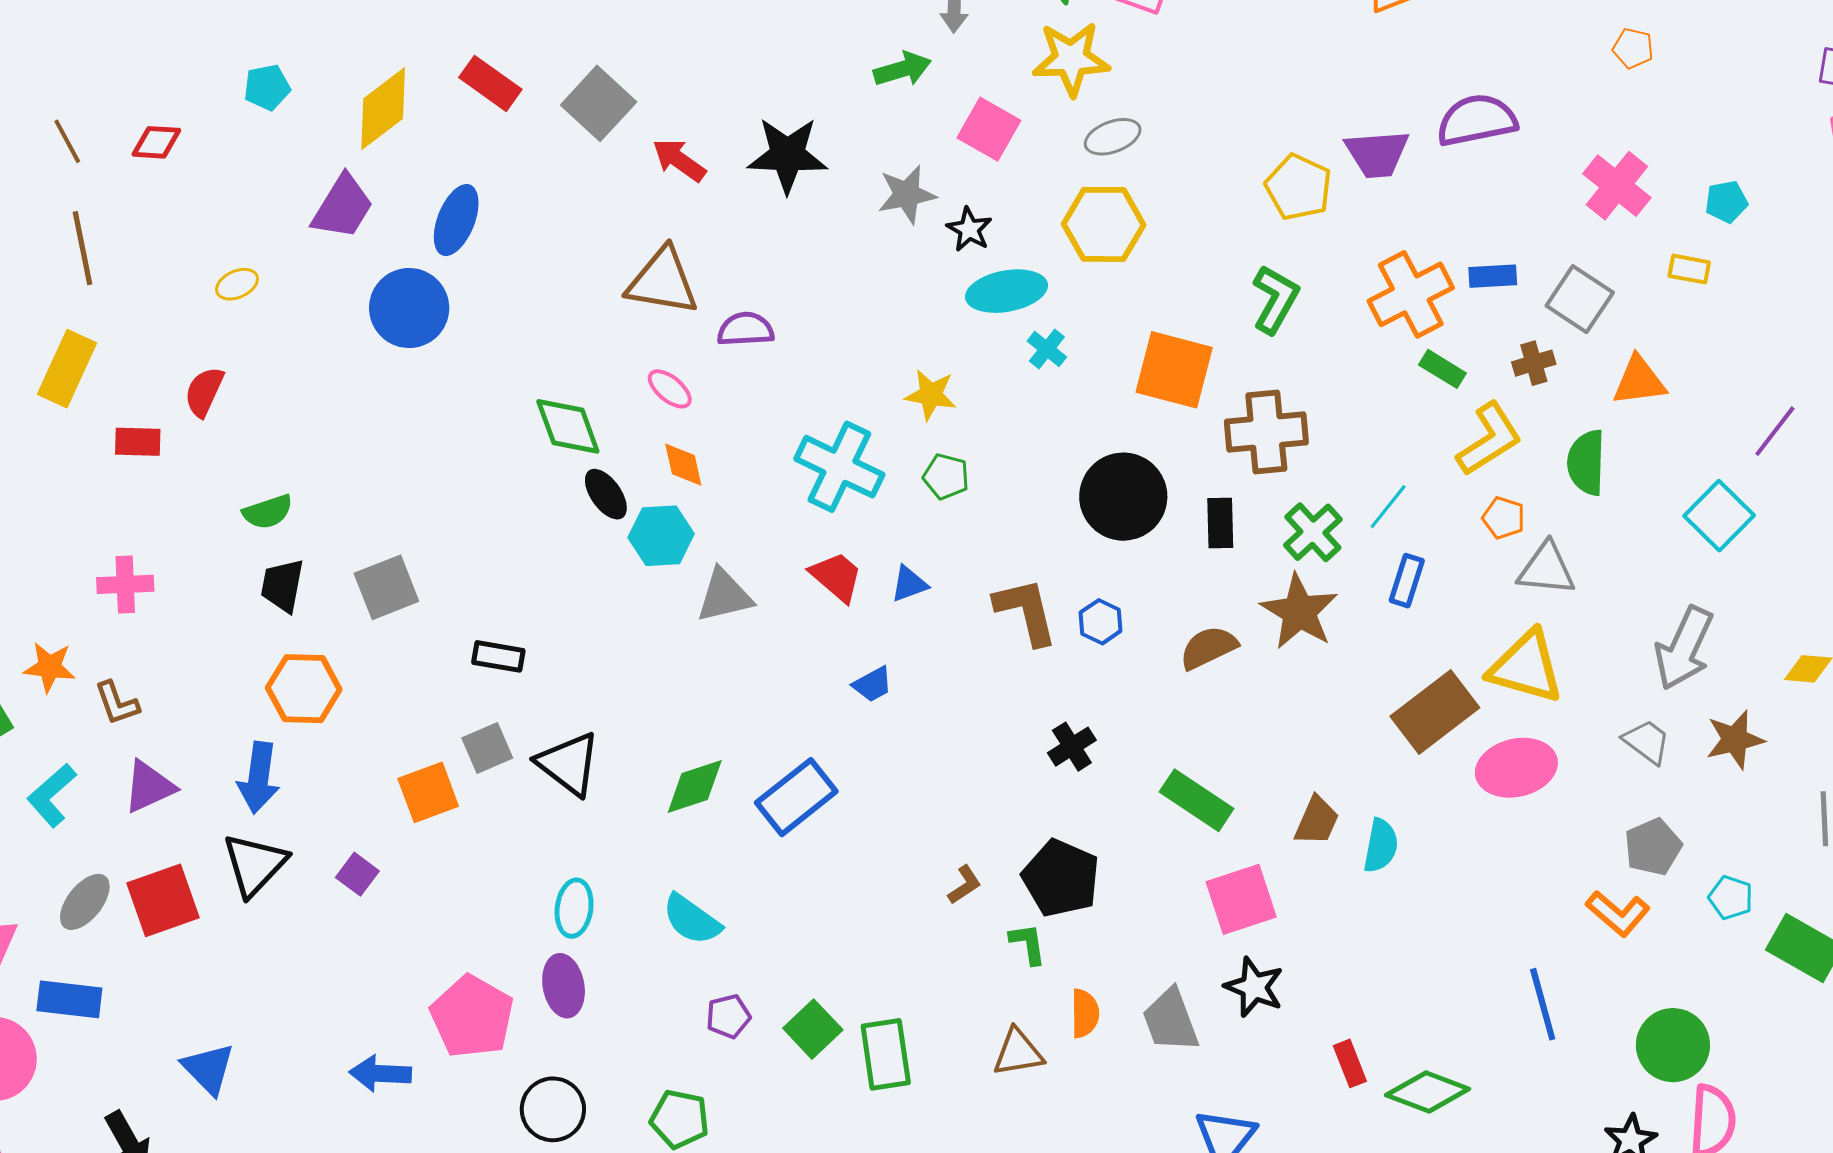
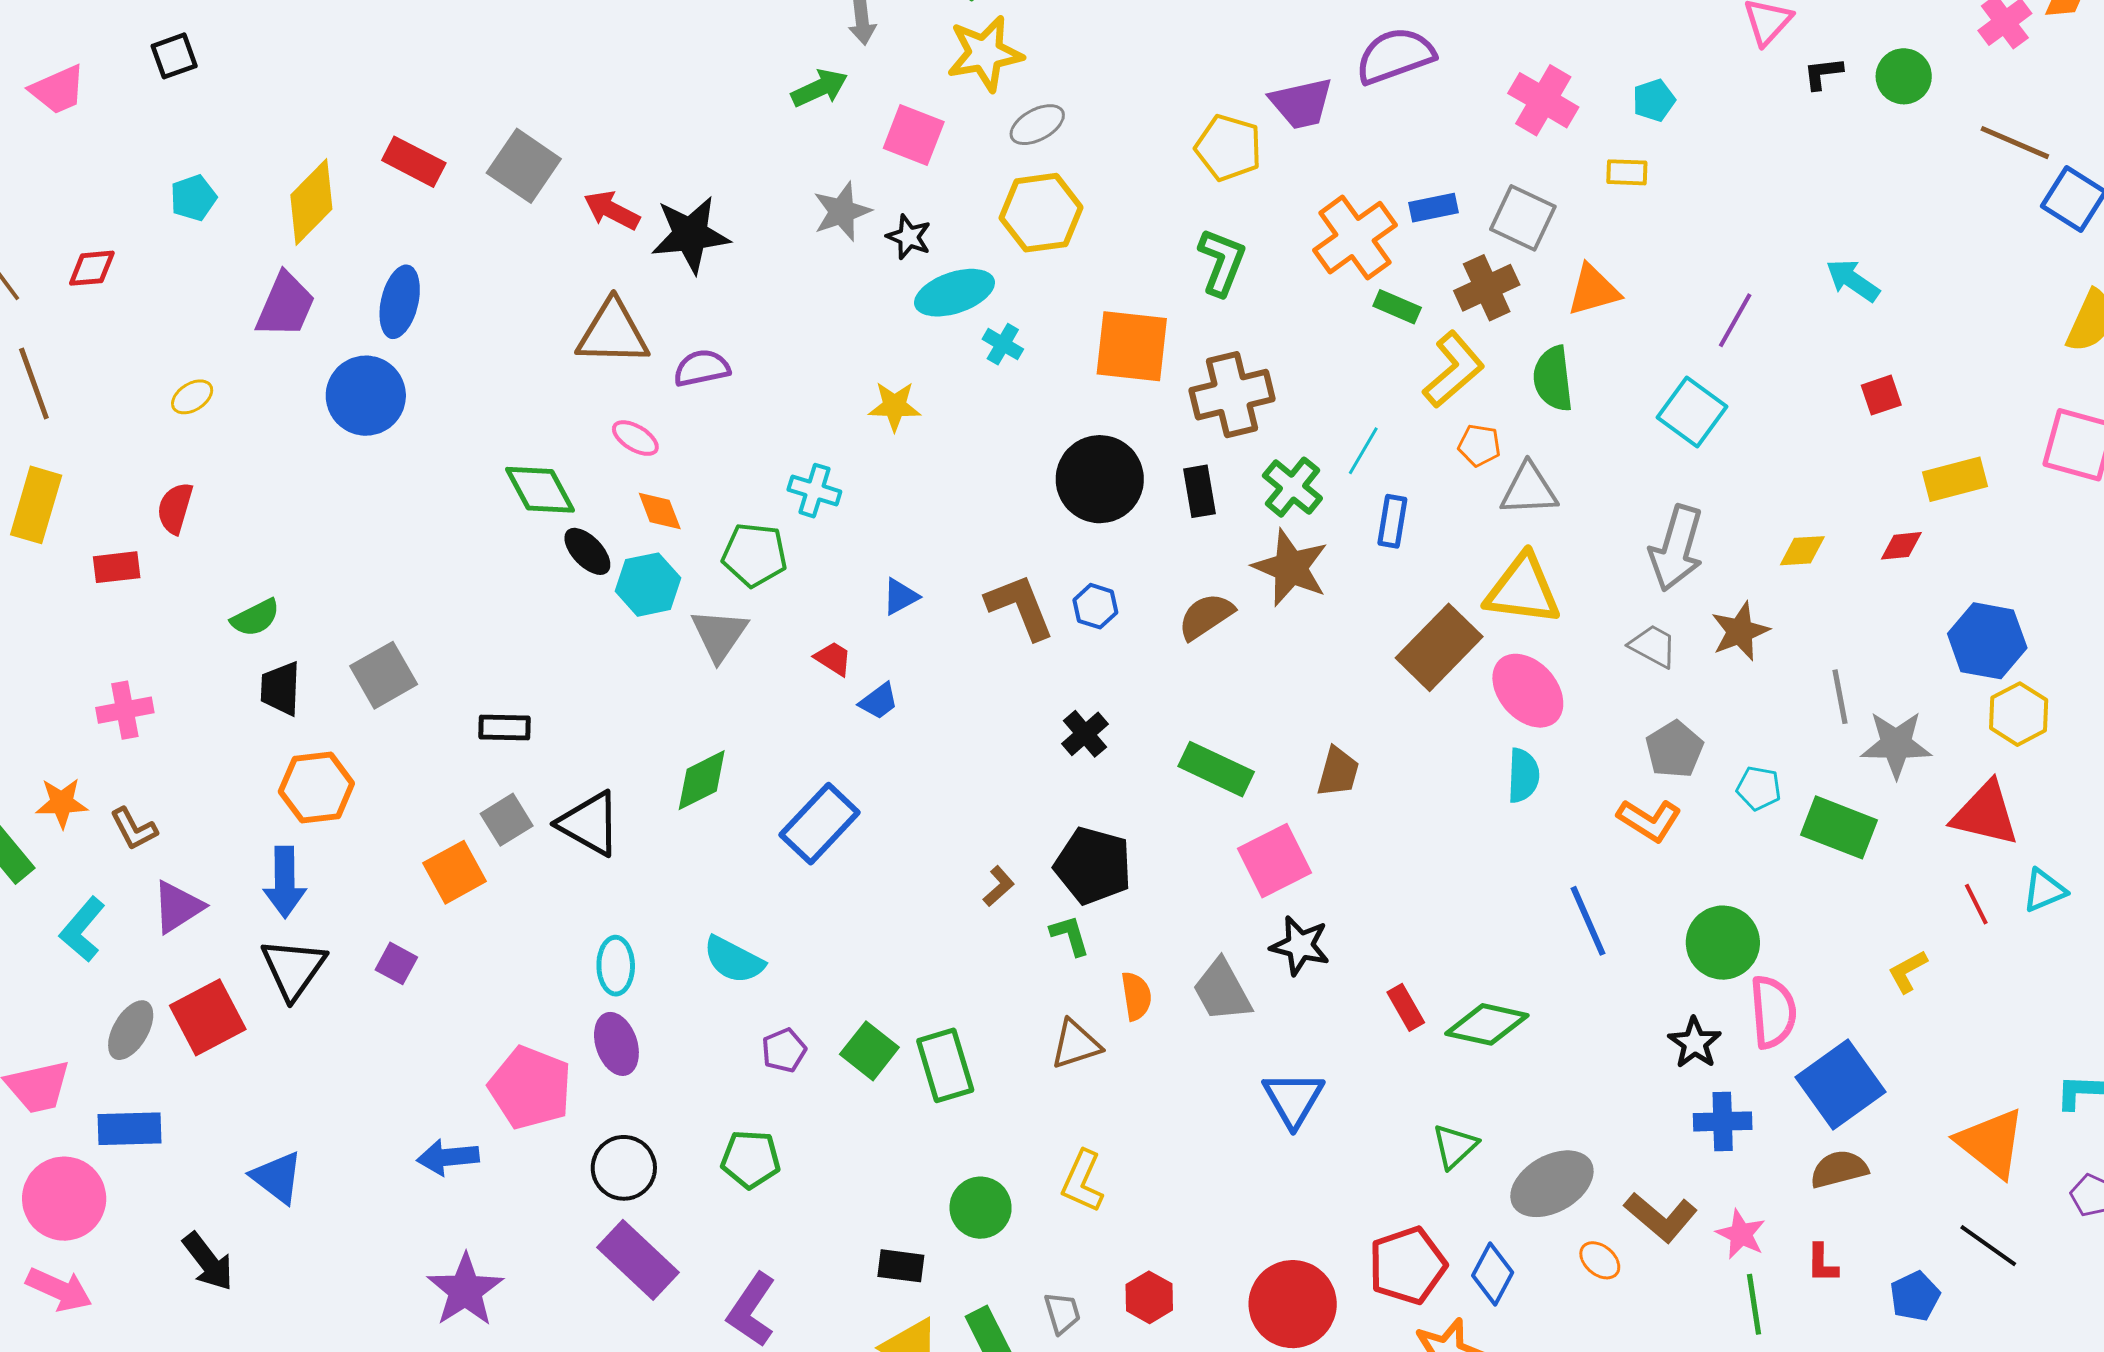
black star: (787, 155) -> (690, 235), moved
brown cross: (1534, 363) -> (1487, 288), size x1.5
cyan cross: (839, 467) -> (814, 491), size x0.6
green pentagon: (946, 477) -> (755, 555), moved, size x1.4
red trapezoid: (836, 577) -> (833, 659), moved, size x0.7
gray triangle: (724, 596) -> (719, 635), turned -34
pink ellipse: (1516, 768) -> (1528, 691), turned 70
green diamond: (695, 786) -> (702, 780), moved
cyan semicircle: (1381, 846) -> (1523, 776), moved

